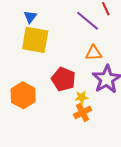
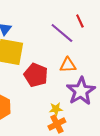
red pentagon: (63, 79) -> (36, 75), moved

